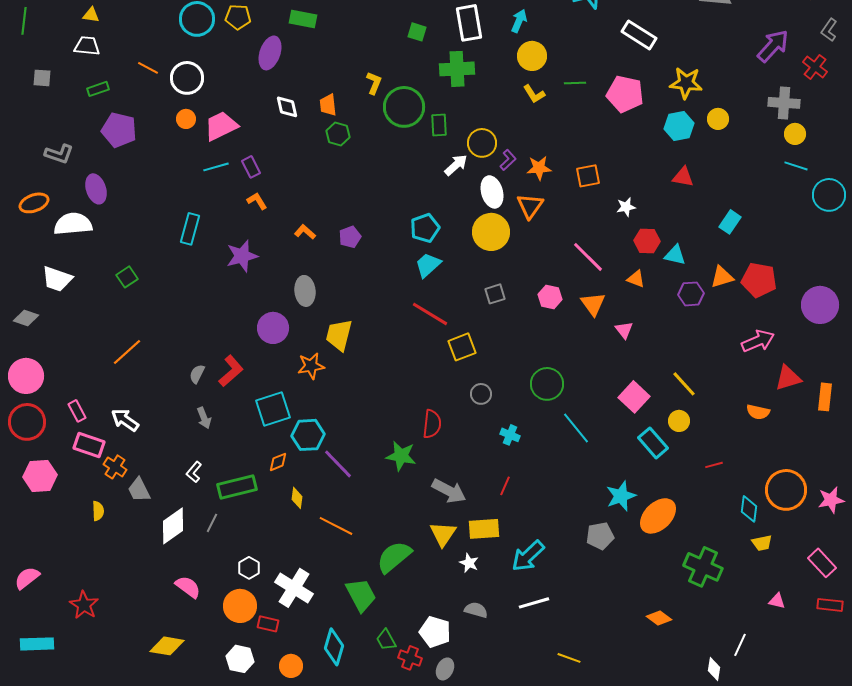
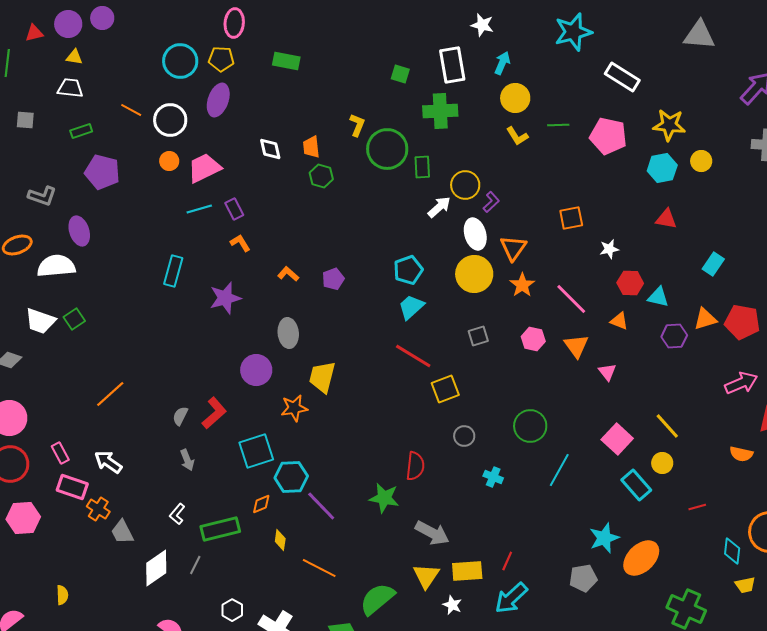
purple ellipse: (270, 53) -> (218, 100), moved
orange star: (539, 168) -> (522, 285), moved, turned -30
green square: (127, 277) -> (74, 319), moved
cyan line: (576, 428) -> (559, 470), turned 68
red line: (505, 486) -> (507, 561), moved
yellow semicircle: (98, 511) -> (62, 595), moved

